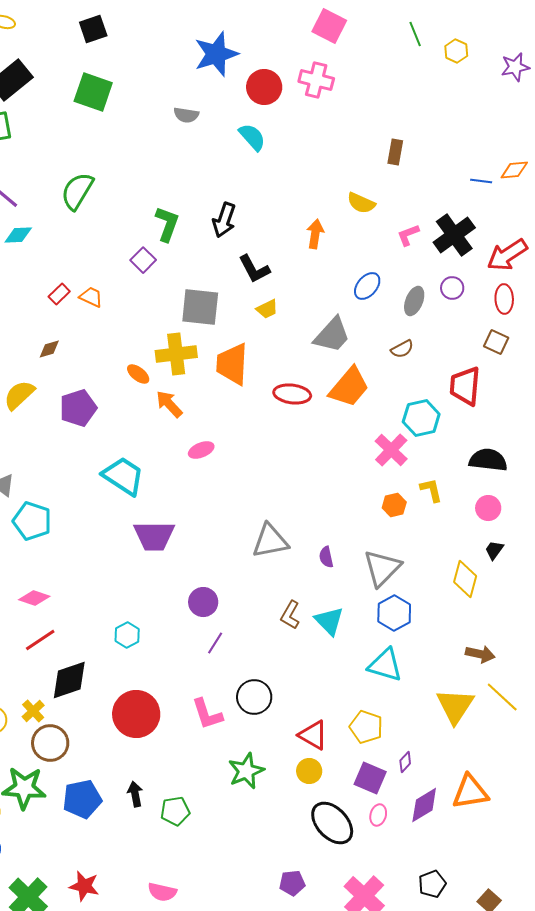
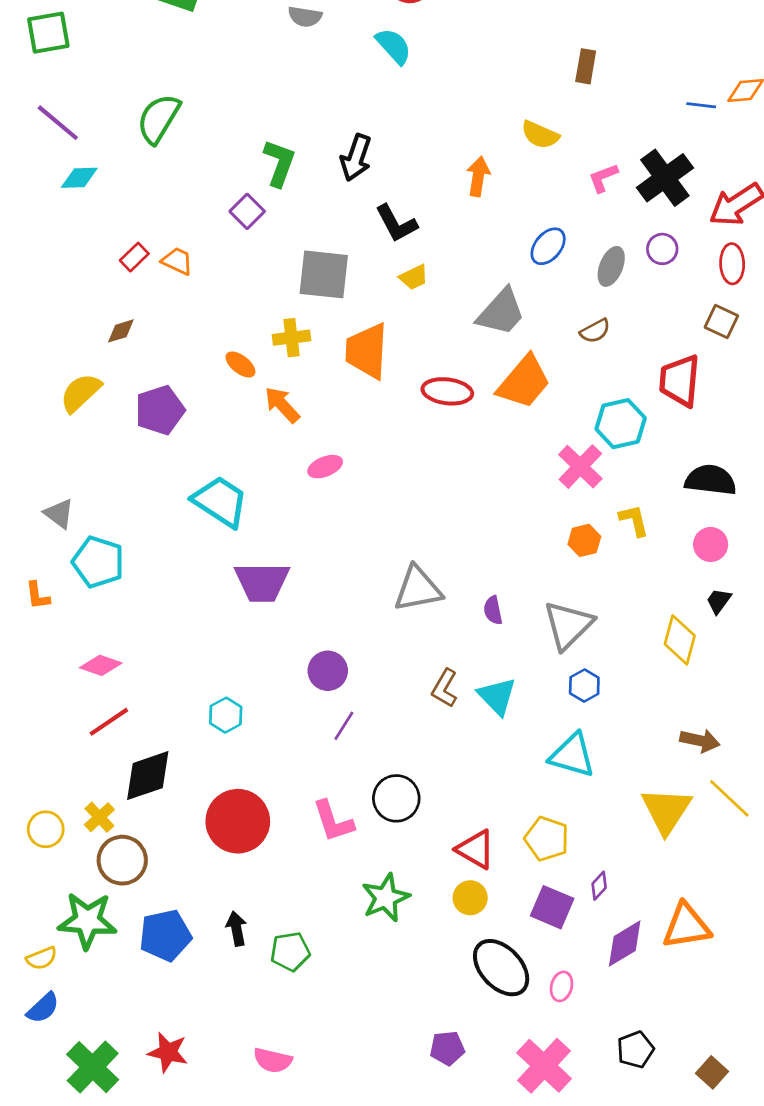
yellow cross: (176, 354) -> (292, 338), size x0.7
blue hexagon: (394, 613) -> (584, 686), size x0.7
pink ellipse: (378, 815) -> (562, 986), moved

